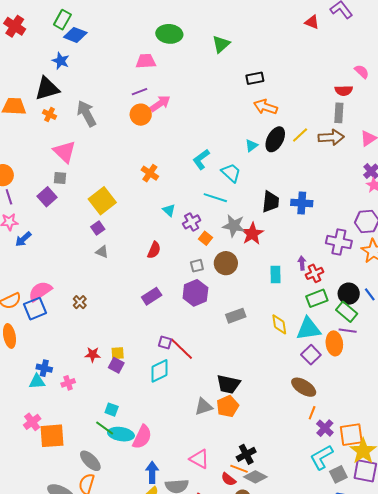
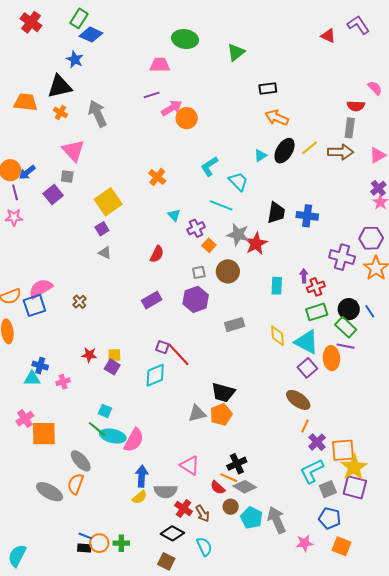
orange circle: (141, 115) -> (187, 118), moved
blue arrow: (23, 239) -> (27, 172), moved
cyan triangle: (309, 329) -> (307, 342), turned 32

